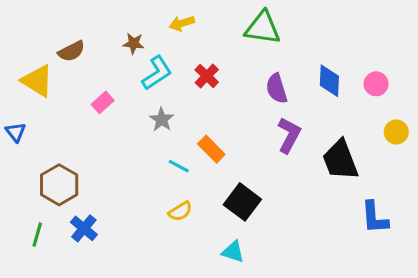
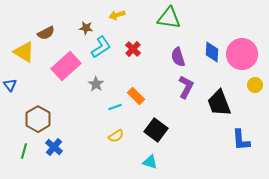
pink circle: (376, 84) -> (242, 54), size x2.0
pink rectangle: (103, 102) -> (66, 66), size x2.0
gray star: (162, 120) -> (96, 84), moved
cyan line: (179, 166) -> (115, 107), turned -48

